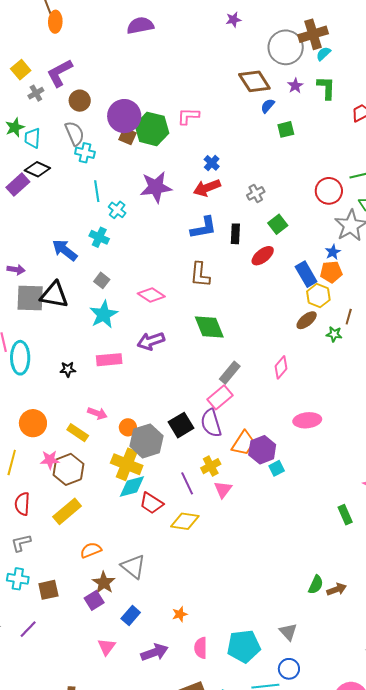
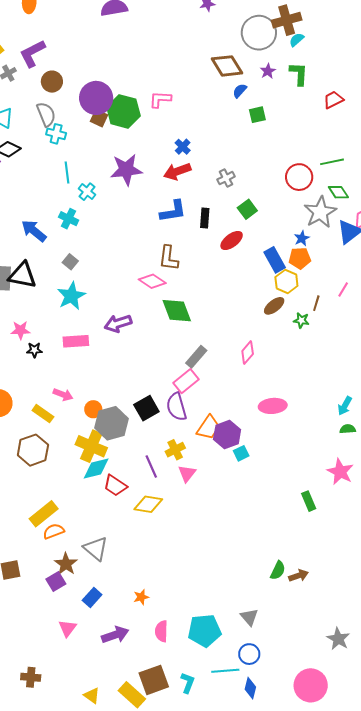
pink diamond: (151, 295) -> (152, 281), moved
pink star: (50, 460) -> (20, 330), moved
yellow rectangle: (67, 511) -> (44, 514), moved

